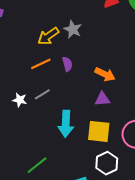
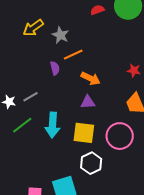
yellow arrow: (48, 36) -> (33, 28), moved
orange line: (41, 64) -> (73, 55), moved
green line: (37, 165) -> (22, 125), moved

